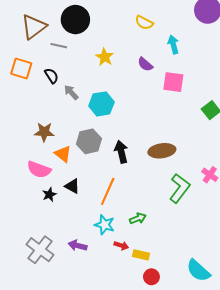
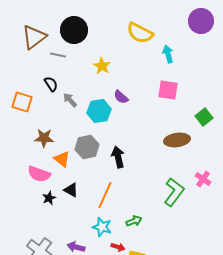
yellow semicircle: (144, 23) -> (140, 33), size x1.5
purple semicircle: (145, 64) -> (121, 97), moved
orange square: (21, 68) -> (22, 102), moved
brown ellipse: (162, 151) -> (177, 140), moved

